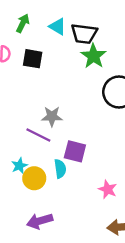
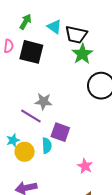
black square: (33, 59) -> (31, 52), size x1.4

